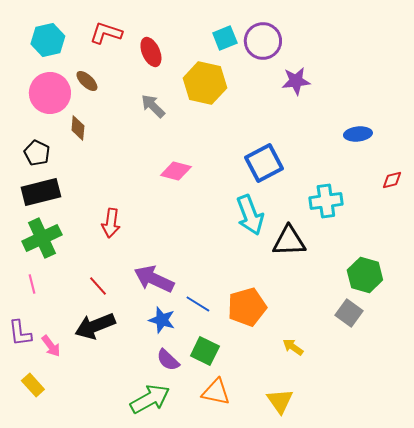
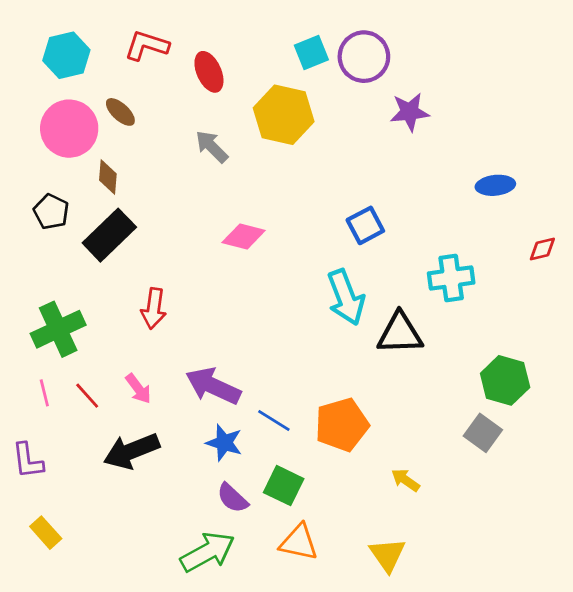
blue square: (264, 163) -> (365, 225), size x0.7
black rectangle: (41, 192) -> (109, 235), moved, turned -30
red line: (98, 286) -> (87, 396), moved
pink arrow: (51, 346) -> (138, 389), moved

